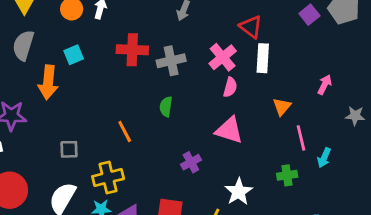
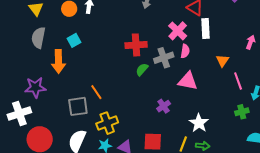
red cross: (132, 50) -> (136, 45), moved
gray cross: (171, 61) -> (164, 58), moved
green semicircle: (166, 107) -> (142, 69), turned 40
orange line: (125, 131) -> (96, 92), moved
gray square: (69, 149) -> (78, 106), size x1.5
green cross: (287, 175) -> (242, 112), moved

